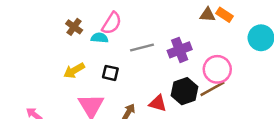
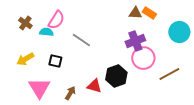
gray line: (142, 47) -> (81, 40), turned 48
purple cross: (180, 50) -> (135, 41), moved
brown line: (212, 89) -> (169, 74), moved

